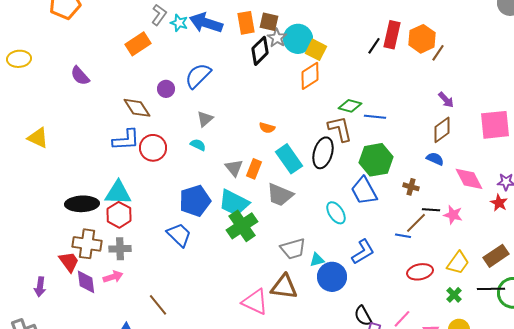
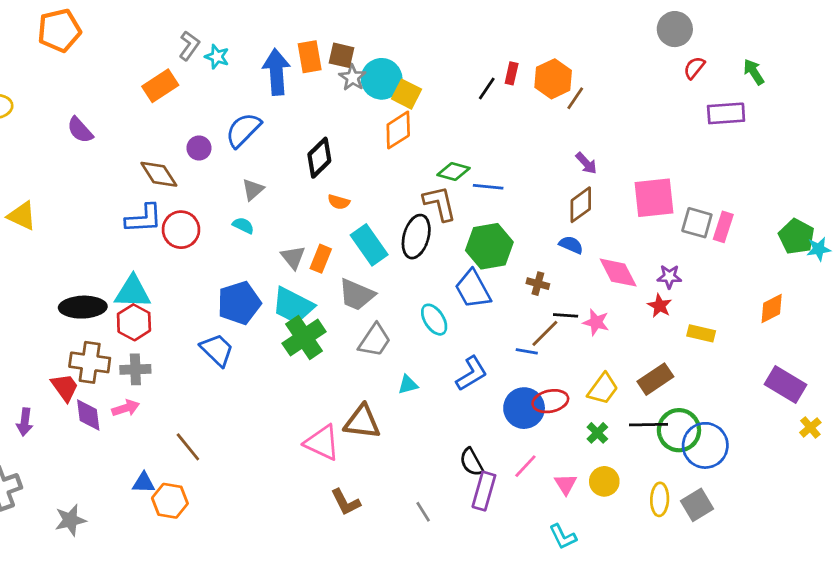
blue arrow: (206, 23) -> (276, 72), moved, turned 68
red rectangle: (392, 35) -> (512, 73), size x0.6
black diamond: (260, 51) -> (319, 158), moved
gray trapezoid: (293, 249) -> (375, 340), moved, turned -40
blue circle: (332, 277) -> (524, 408), moved

